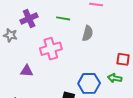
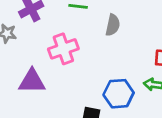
purple triangle: (27, 71) -> (32, 81), size x1.5

